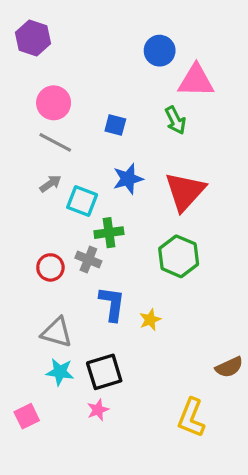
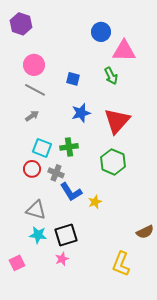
cyan square: (82, 201) -> (42, 148), moved
gray cross: (88, 260) -> (56, 173), moved
blue L-shape: (112, 304) -> (71, 192), turned 140

